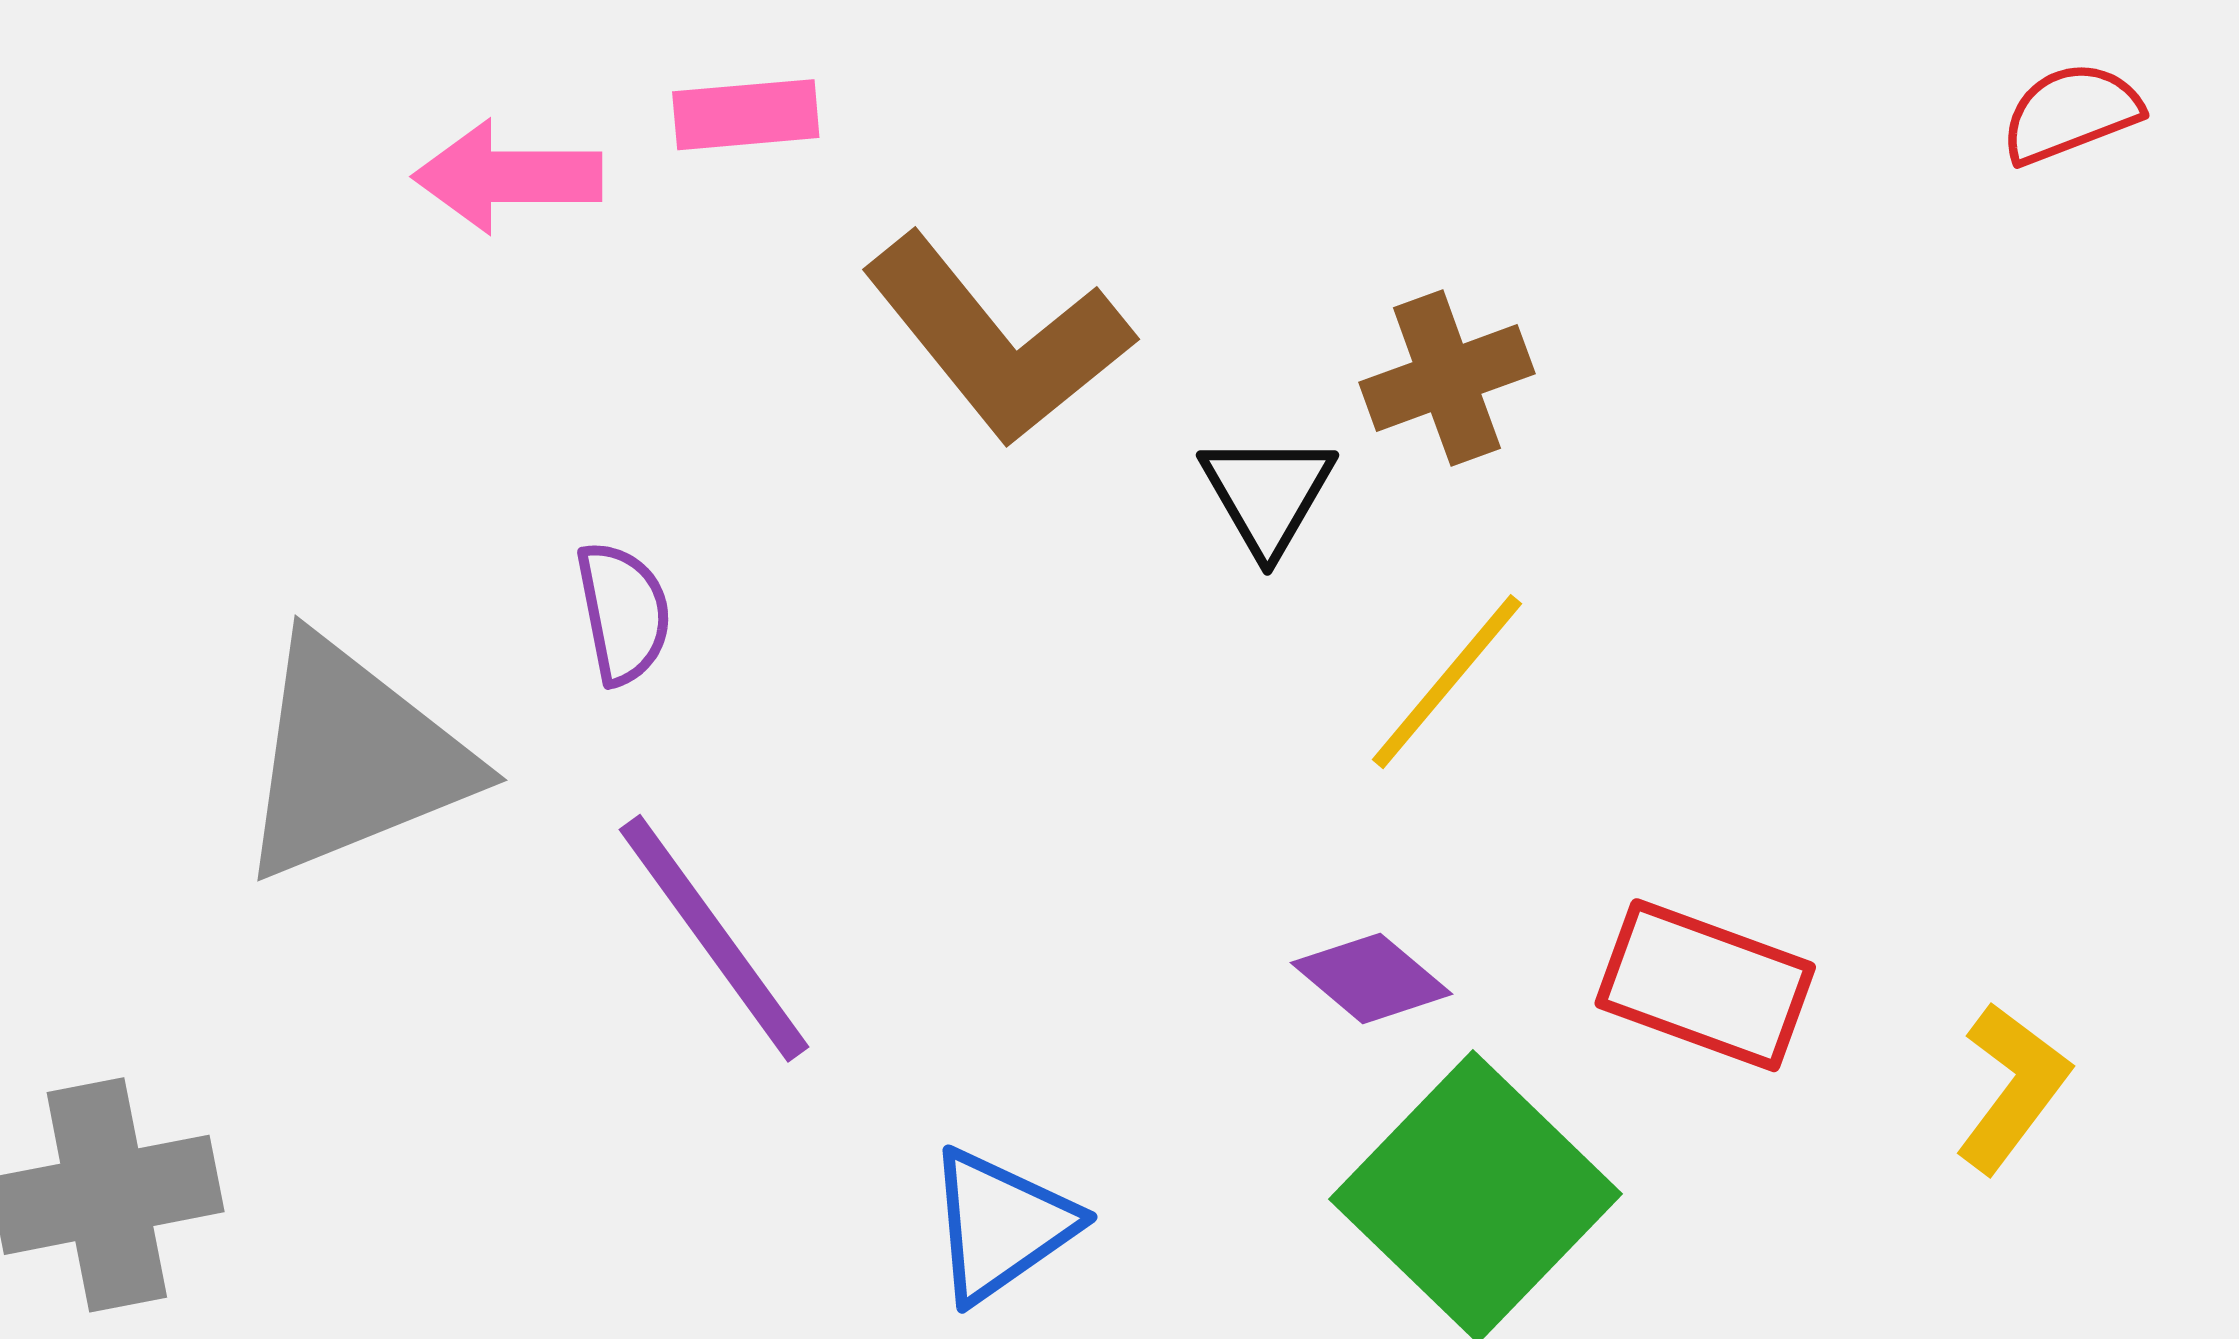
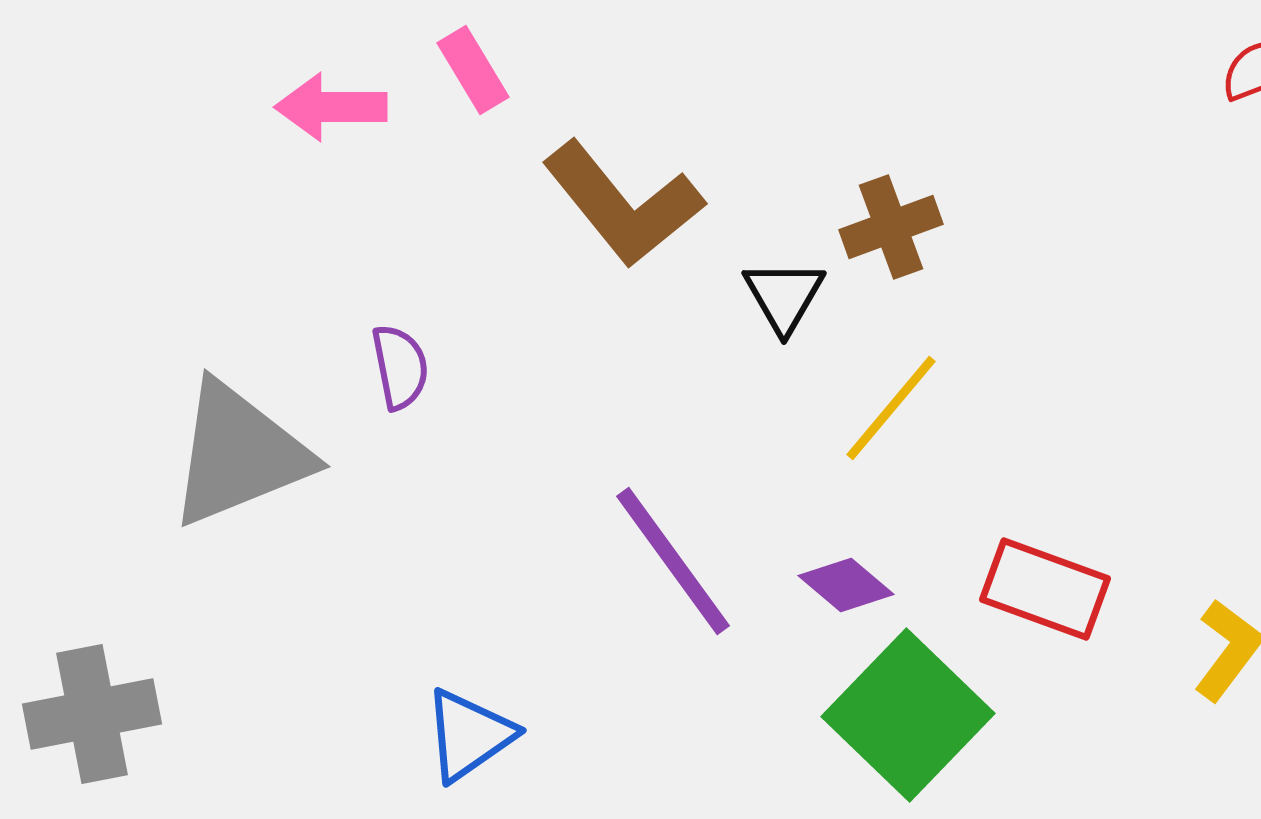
pink rectangle: (746, 115) -> (473, 70), turned 64
purple line: (714, 938) -> (673, 561), moved
blue triangle: (1001, 1225) -> (469, 735), moved

